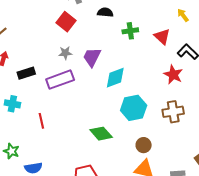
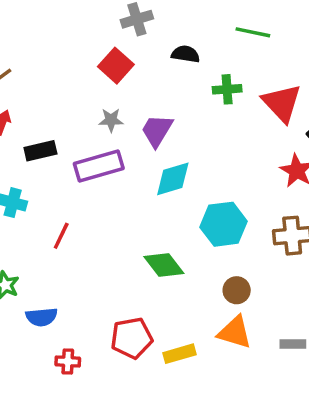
red triangle: (162, 36) -> (282, 103), size x1.4
cyan diamond: (115, 78) -> (173, 179), moved
red line: (41, 121) -> (61, 236), turned 35

